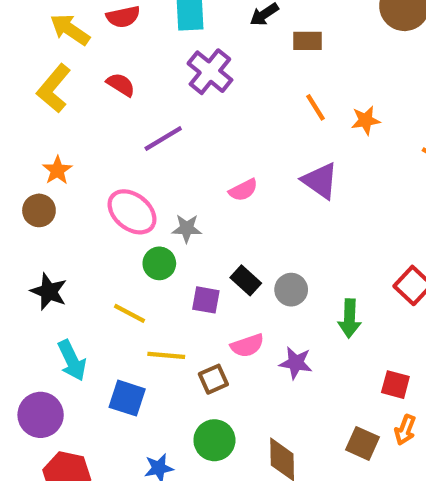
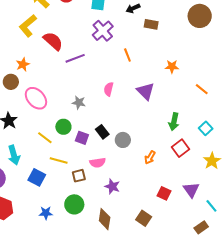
red semicircle: (121, 85) -> (53, 41), moved, size x1.5
orange line: (316, 107) -> (127, 55), moved
pink semicircle: (243, 190) -> (109, 89), turned 120
pink ellipse: (132, 212) -> (36, 98), moved
green circle: (159, 263) -> (63, 127), moved
green arrow: (349, 318) -> (174, 122), moved
purple star: (296, 363) -> (112, 186), moved
orange arrow: (405, 430) -> (150, 157), moved

